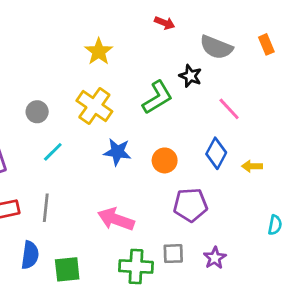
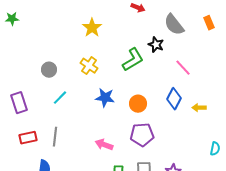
gray semicircle: (216, 47) -> (174, 25), turned 30
yellow cross: (94, 106) -> (89, 66), size x0.7
purple pentagon: (190, 205) -> (142, 135), moved
pink arrow: (116, 219) -> (104, 145), size x0.7

